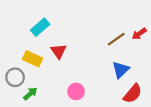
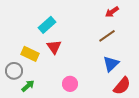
cyan rectangle: (40, 27) -> (47, 25), moved
red arrow: (139, 34) -> (112, 12), moved

